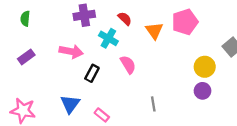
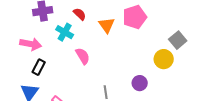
yellow circle: (205, 67) -> (164, 59), moved
black rectangle: (92, 73) -> (39, 67), moved
purple circle: (202, 91) -> (140, 83), moved

